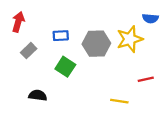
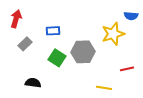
gray hexagon: (96, 44) -> (83, 52), moved

